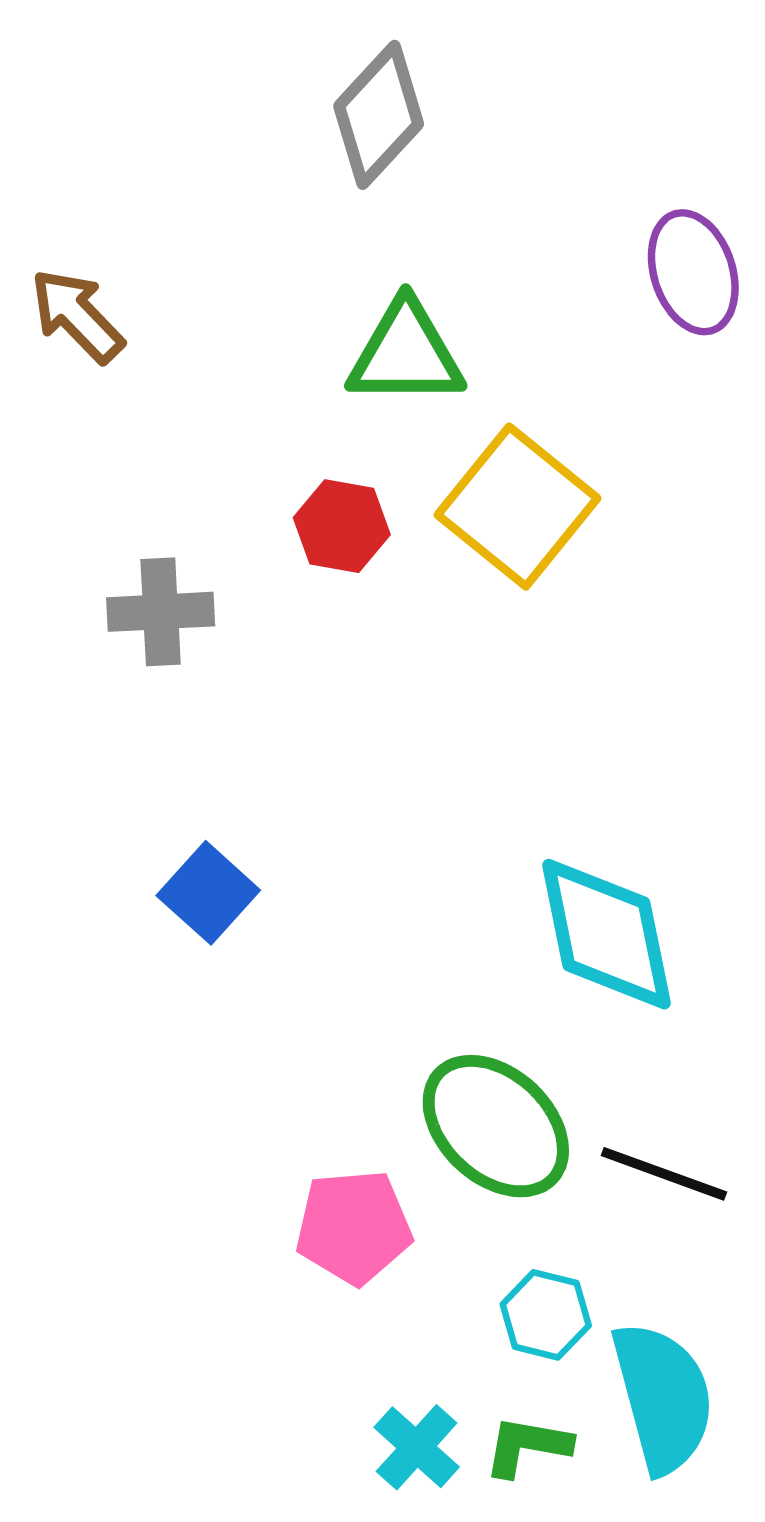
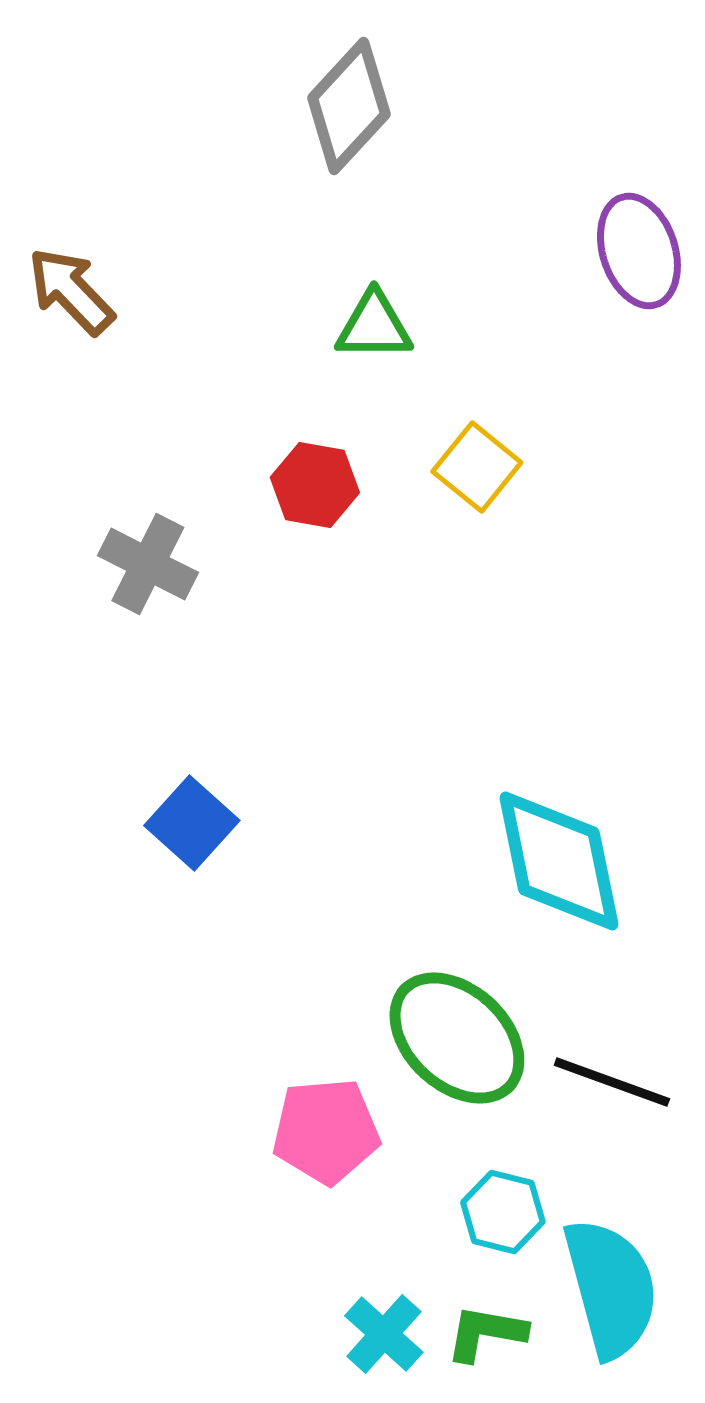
green triangle: (406, 354) -> (374, 326), size x0.7
yellow square: (517, 507) -> (477, 467), size x0.6
gray cross: (161, 612) -> (148, 564), turned 30

